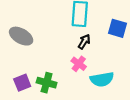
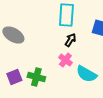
cyan semicircle: (102, 79) -> (86, 74), turned 40

